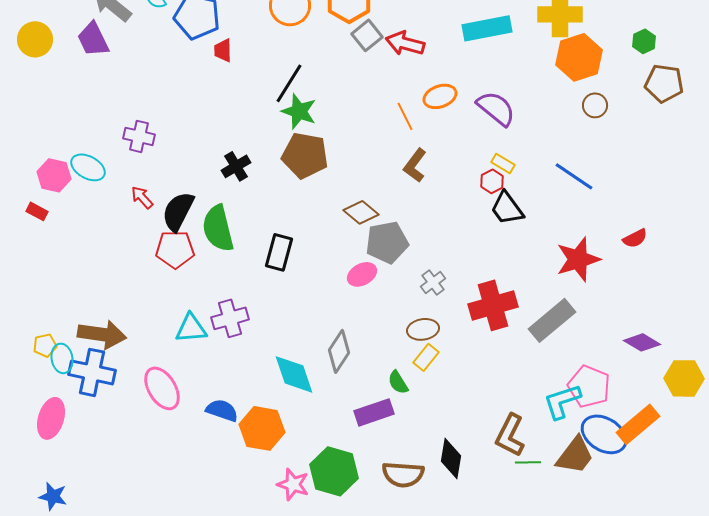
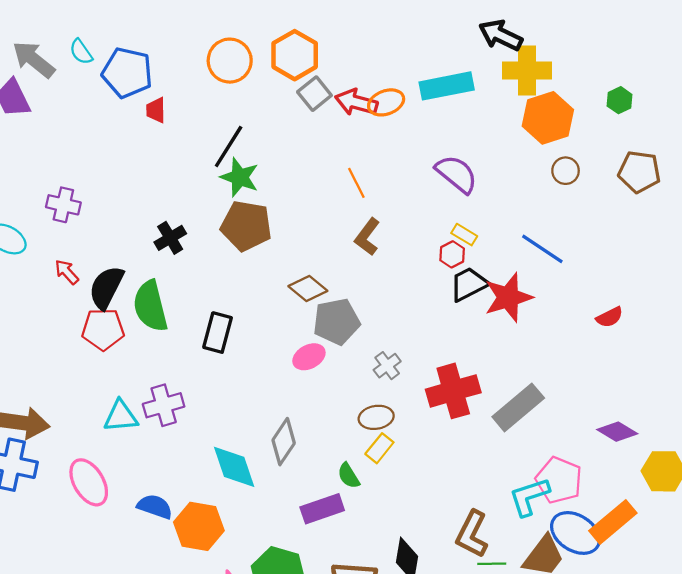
brown pentagon: (664, 83) -> (639, 172), moved
orange ellipse: (440, 96) -> (386, 102), moved
black trapezoid: (507, 208) -> (469, 284), turned 99
red star: (578, 259) -> (508, 297), moved

